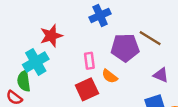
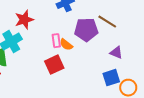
orange semicircle: (110, 76) -> (66, 45), moved

